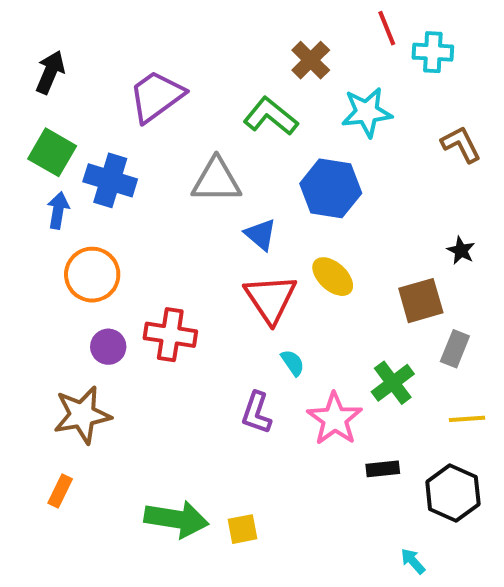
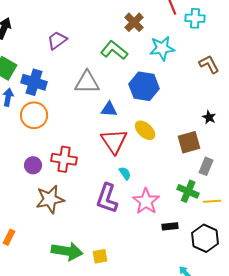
purple trapezoid: (156, 96) -> (57, 40), size x0.7
blue triangle: (261, 234) -> (109, 109), turned -36
orange circle: (92, 275) -> (34, 115), moved
green cross: (393, 383) -> (188, 191), moved, turned -30
purple L-shape: (257, 413) -> (107, 198), size x1.4
brown star: (82, 415) -> (50, 199), moved

